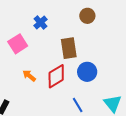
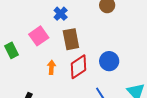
brown rectangle: (69, 48) -> (71, 39), moved
orange arrow: (29, 76) -> (51, 67), turned 56

